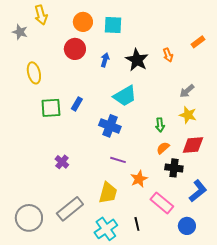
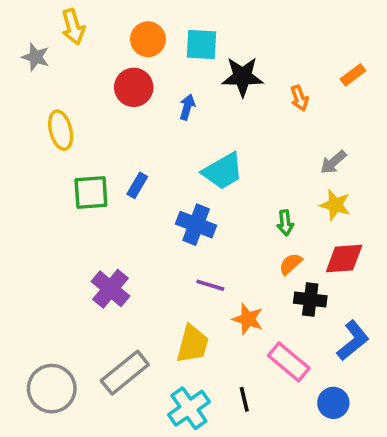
black star: (137, 60) -> (242, 77), moved, turned -30
purple cross: (62, 162) -> (111, 289), size x1.5
orange star: (139, 179) -> (248, 319), turned -30

